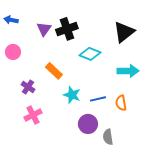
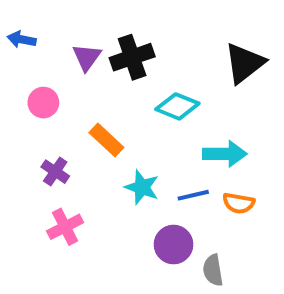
pink circle: (13, 52) -> (43, 103), moved
cyan arrow: (128, 71) -> (225, 154), moved
orange semicircle: (121, 103) -> (239, 203), turned -70

